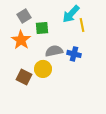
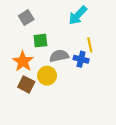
yellow line: (82, 25) -> (90, 45), moved
green square: (42, 28) -> (40, 41), moved
orange star: (21, 40) -> (23, 61), moved

